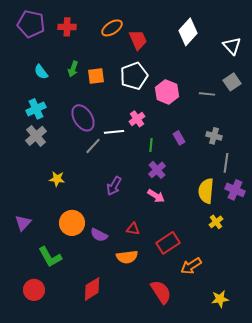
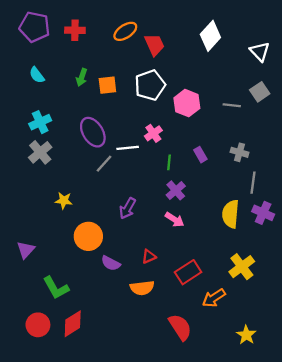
cyan semicircle: (41, 72) -> (37, 75), moved
yellow cross: (216, 222) -> (242, 267), moved, size x1.6
orange circle: (72, 223) -> (88, 236), moved
red triangle: (133, 229) -> (149, 257), turned -32
red diamond: (92, 289) -> (73, 324), moved
yellow star: (220, 299) -> (246, 335), turned -30

